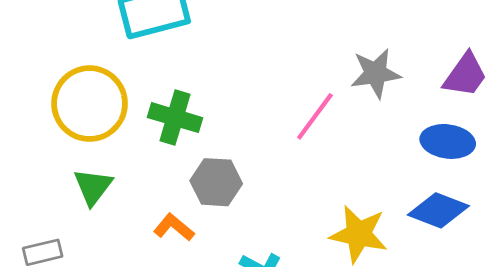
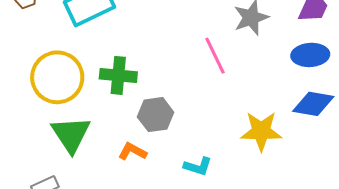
pink line: (315, 116) -> (215, 56), turned -51
green triangle: (93, 187) -> (71, 134), size x1.4

